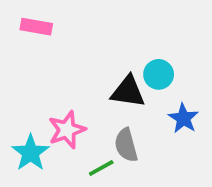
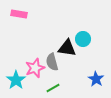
blue star: (183, 118) -> (96, 79), moved
gray semicircle: (126, 145) -> (52, 62), moved

